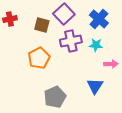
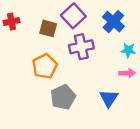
cyan star: (96, 45) -> (128, 50), moved
gray pentagon: (55, 97) -> (63, 97), moved

